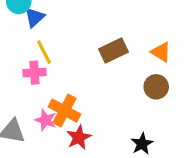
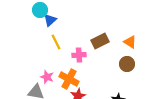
pink cross: (34, 73) -> (79, 55), moved
pink star: (46, 120) -> (47, 77), moved

